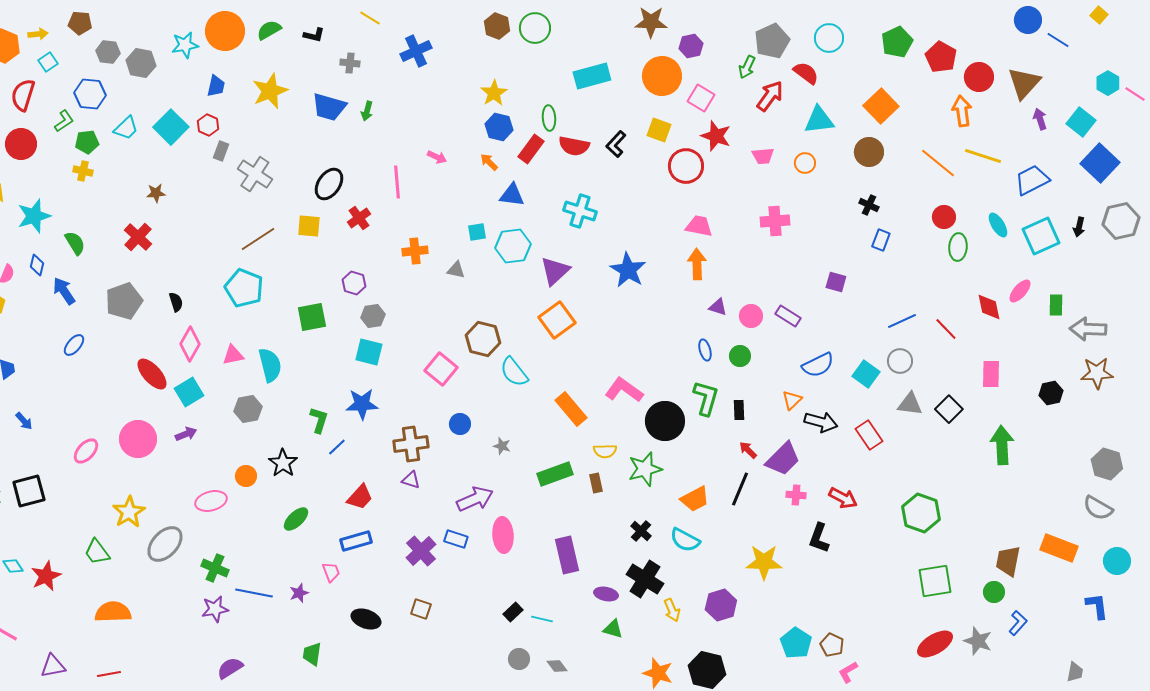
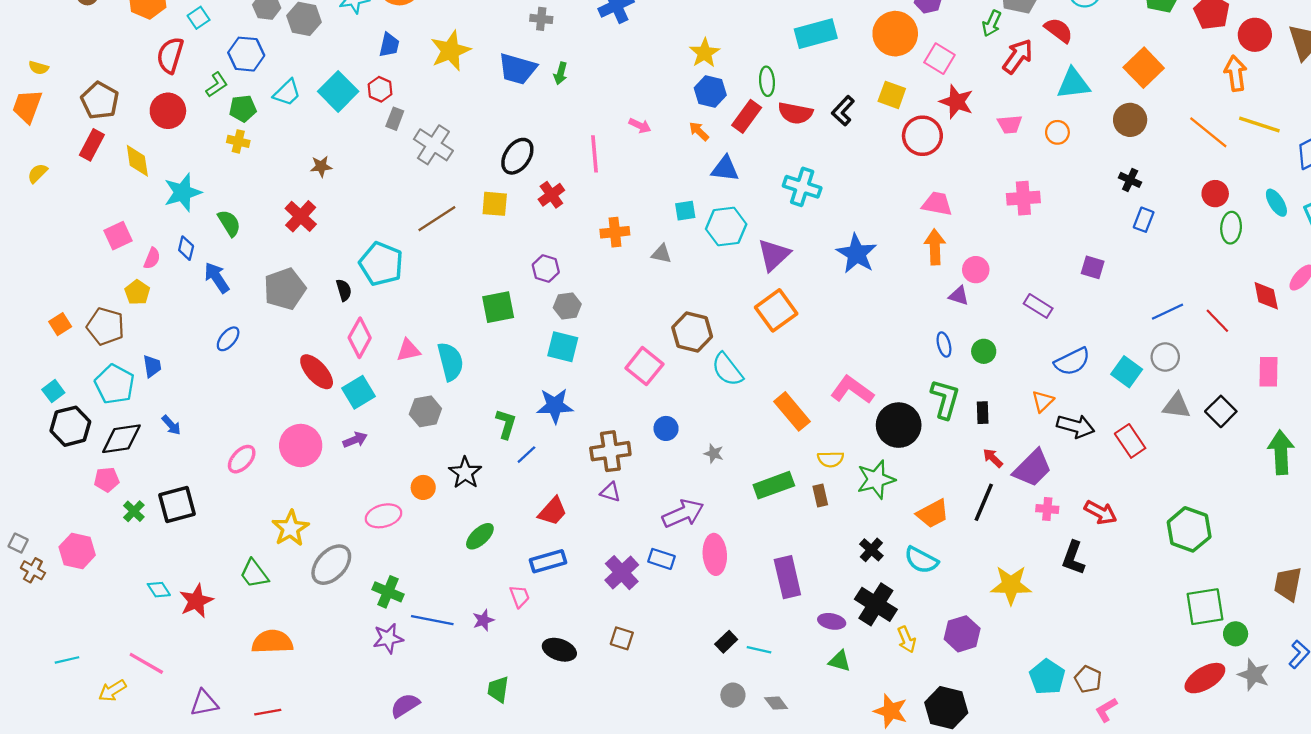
cyan pentagon: (244, 288) -> (381, 264), moved
pink circle: (751, 316) -> (976, 270), moved
green circle: (994, 592) -> (1236, 634), moved

